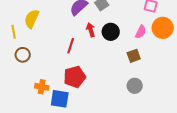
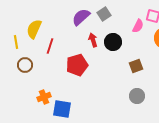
pink semicircle: (141, 32) -> (138, 26), moved
red line: (71, 46) -> (50, 46), moved
red pentagon: (75, 77) -> (77, 65), moved
orange cross: (42, 87) -> (44, 97), turned -32

